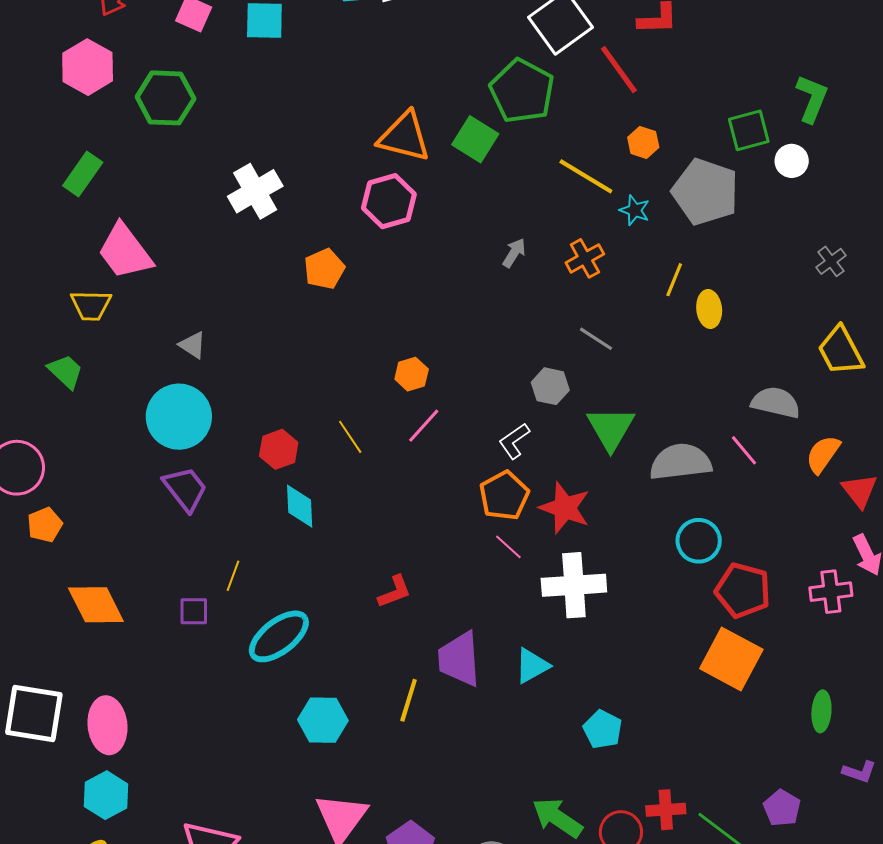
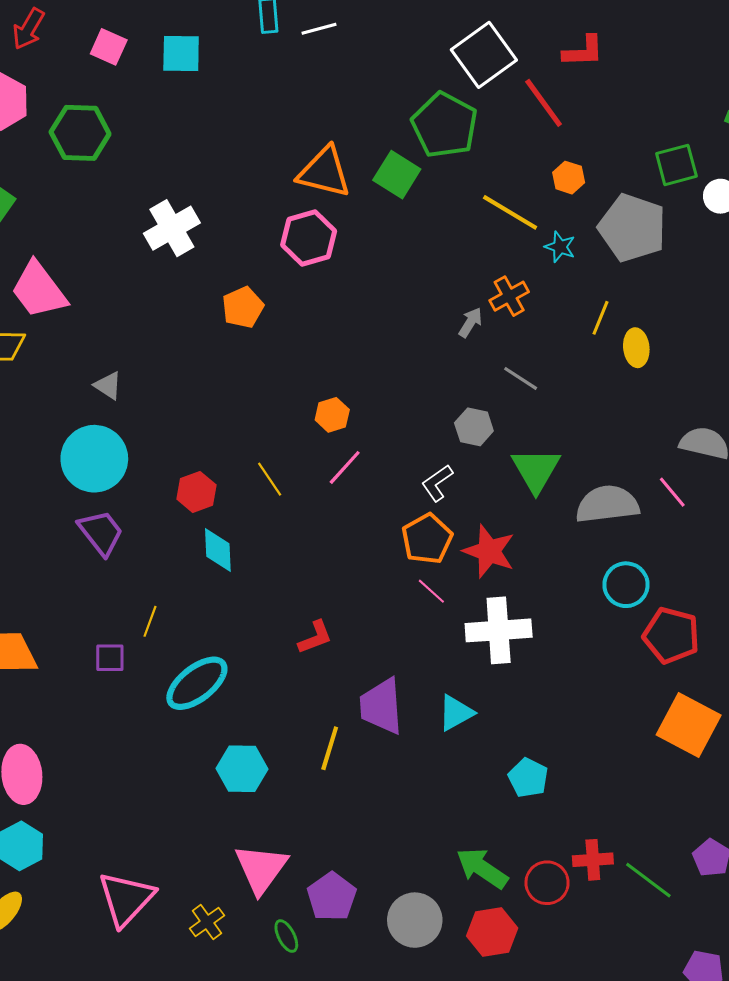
gray arrow: (514, 253) -> (470, 322), moved
orange square: (731, 659) -> (689, 725), moved

